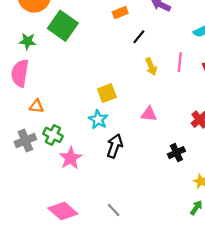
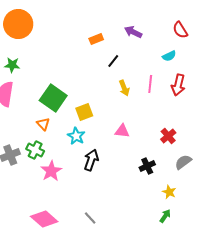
green square: (63, 26) -> (53, 98), moved
orange triangle: (36, 106) -> (43, 124), moved, turned 40

